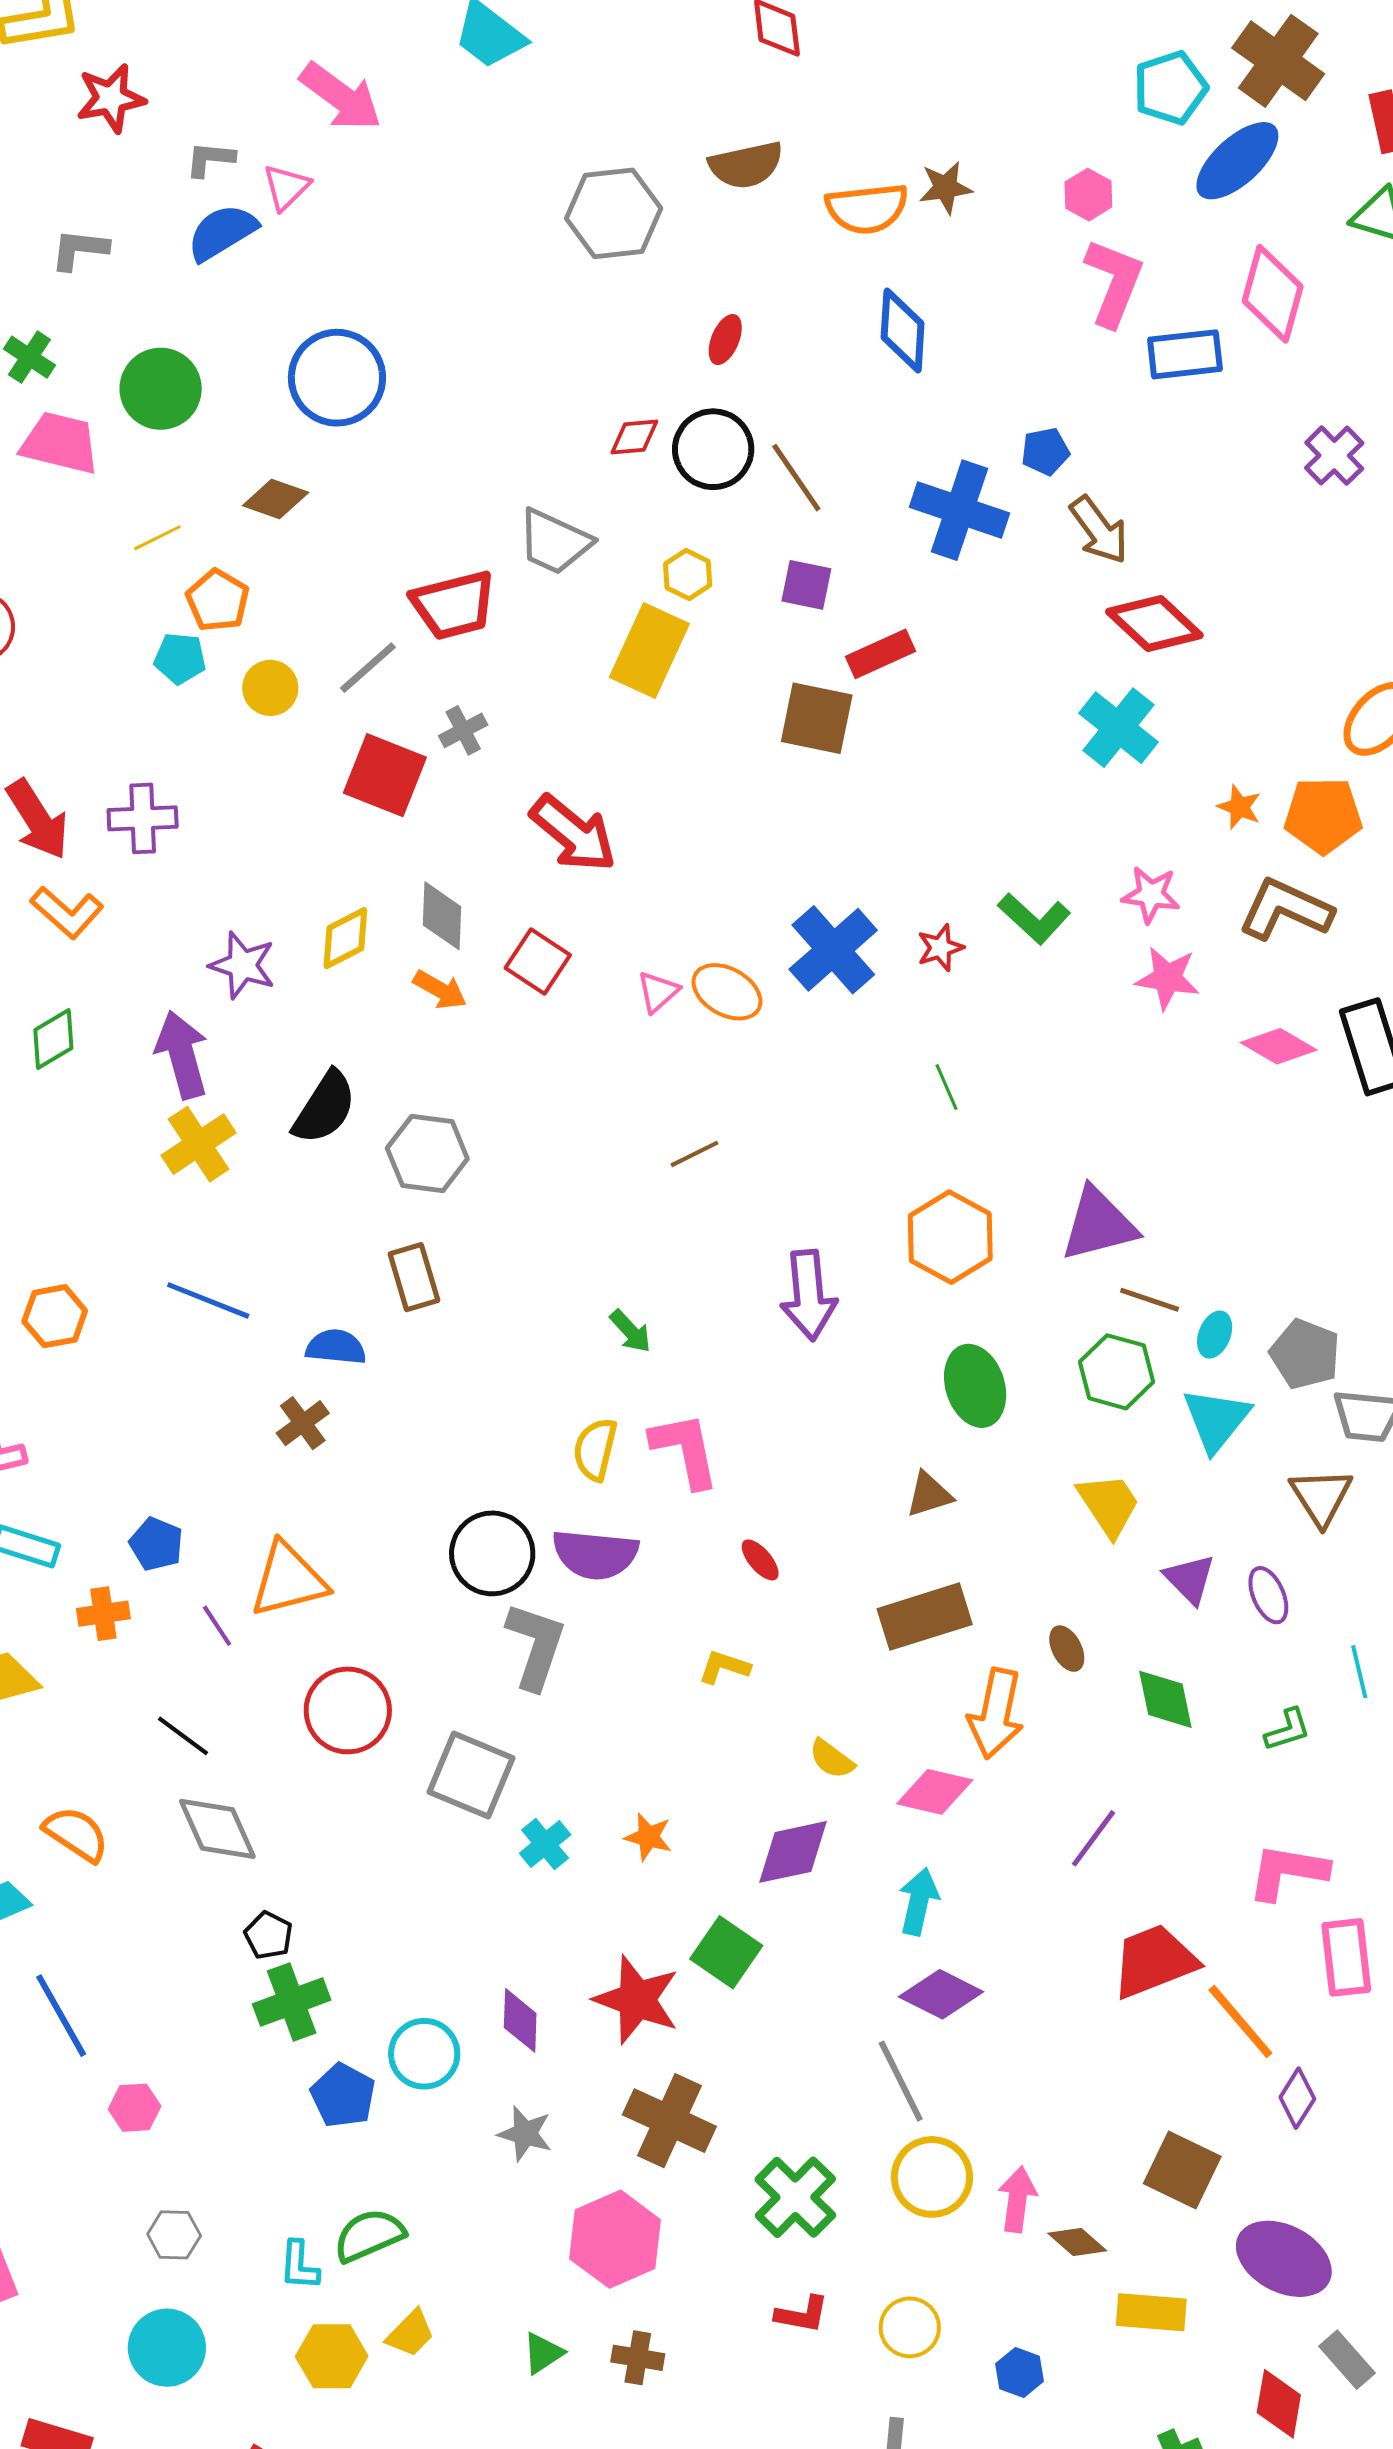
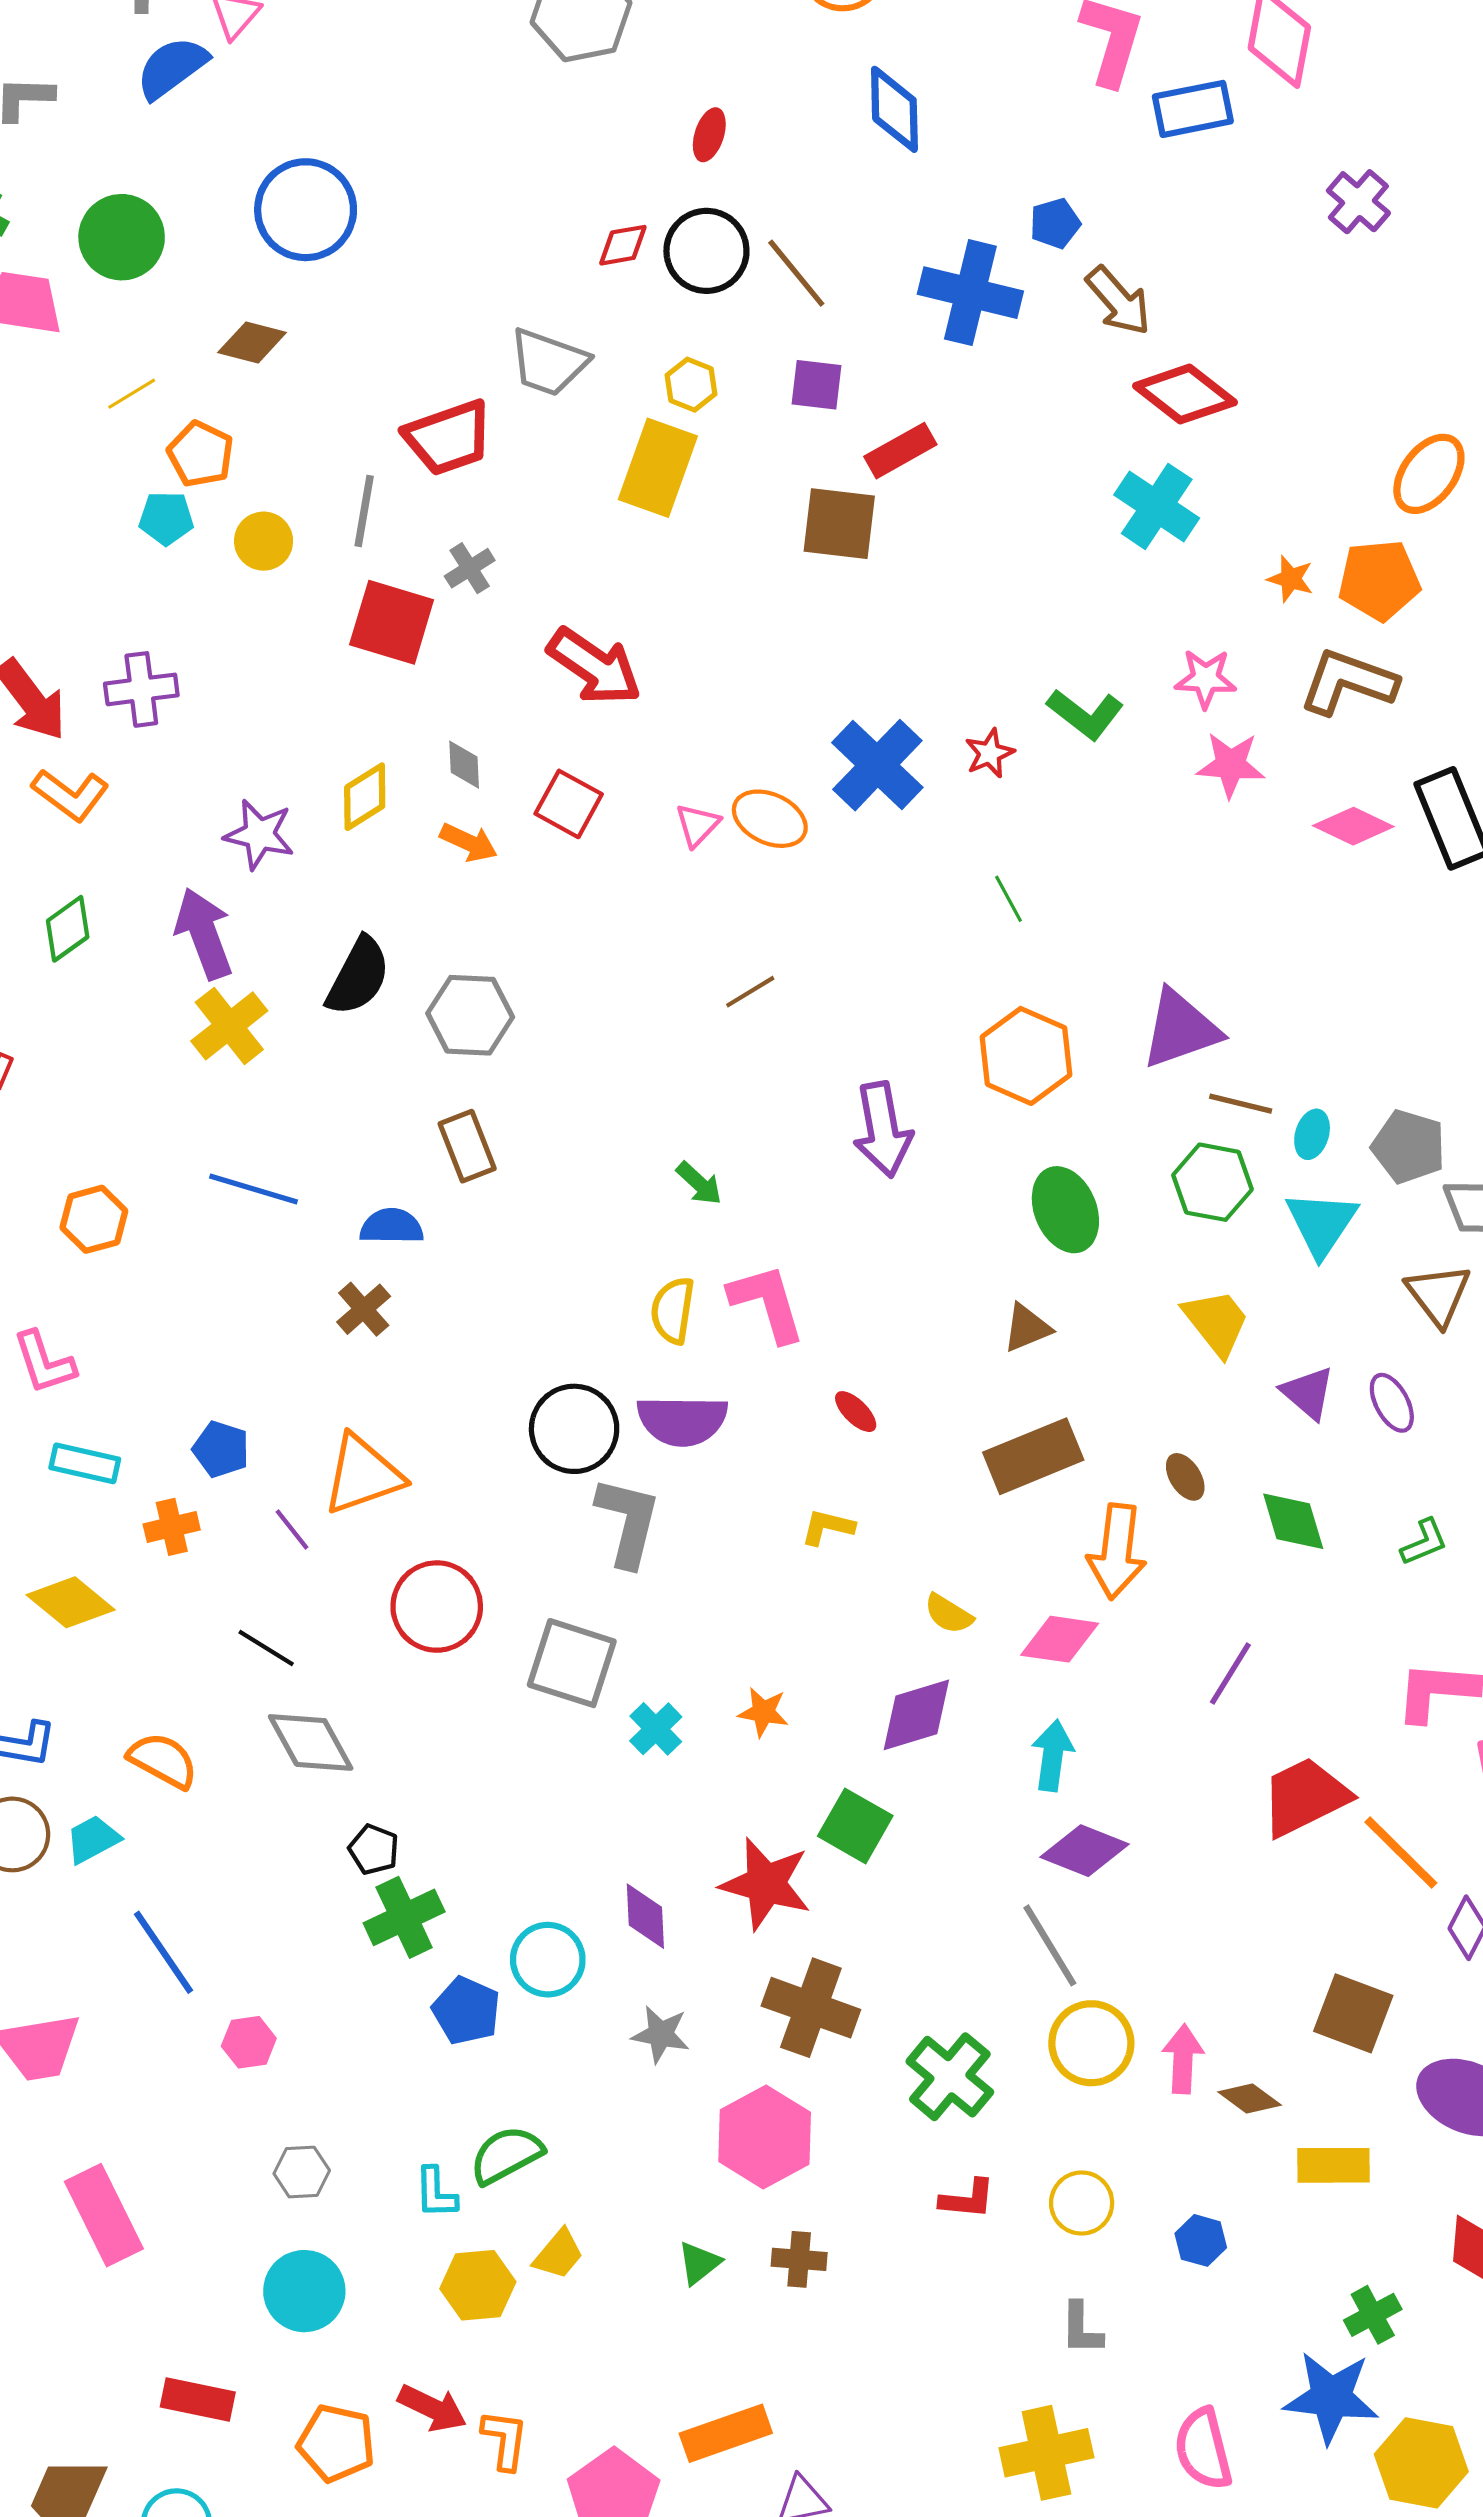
gray line: (368, 668) -> (364, 511), turned -34
gray diamond: (442, 916) -> (464, 765), size x0.7

